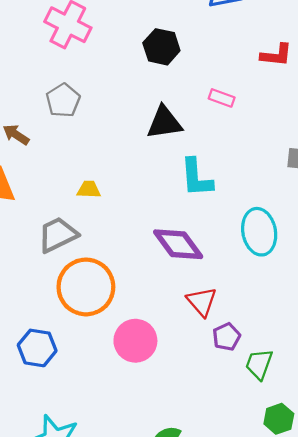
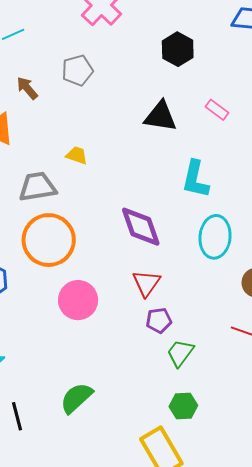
cyan L-shape: (196, 178) -> (195, 179), moved

